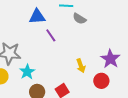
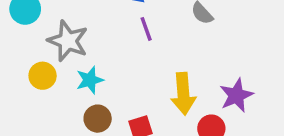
yellow arrow: (81, 66) -> (183, 94), size x1.6

